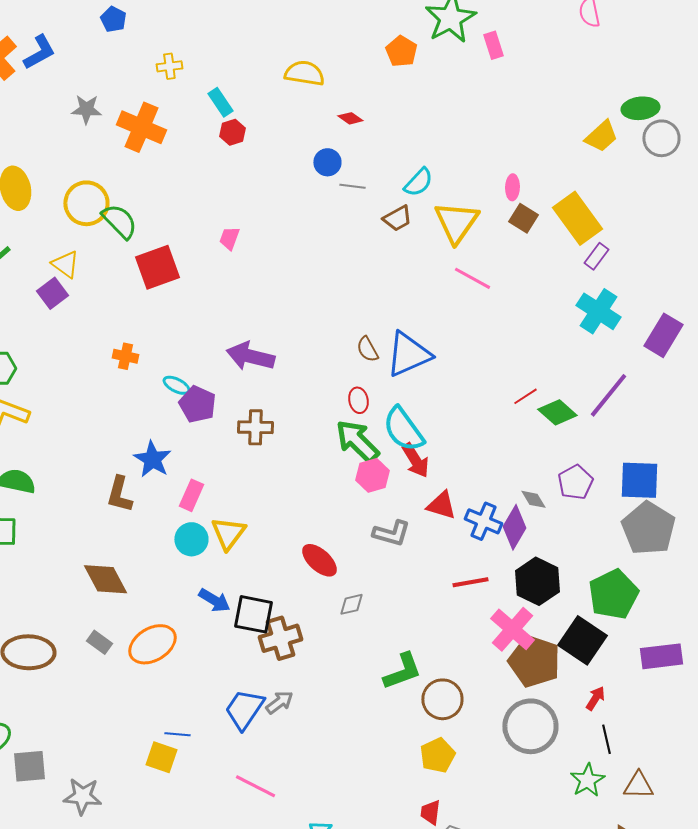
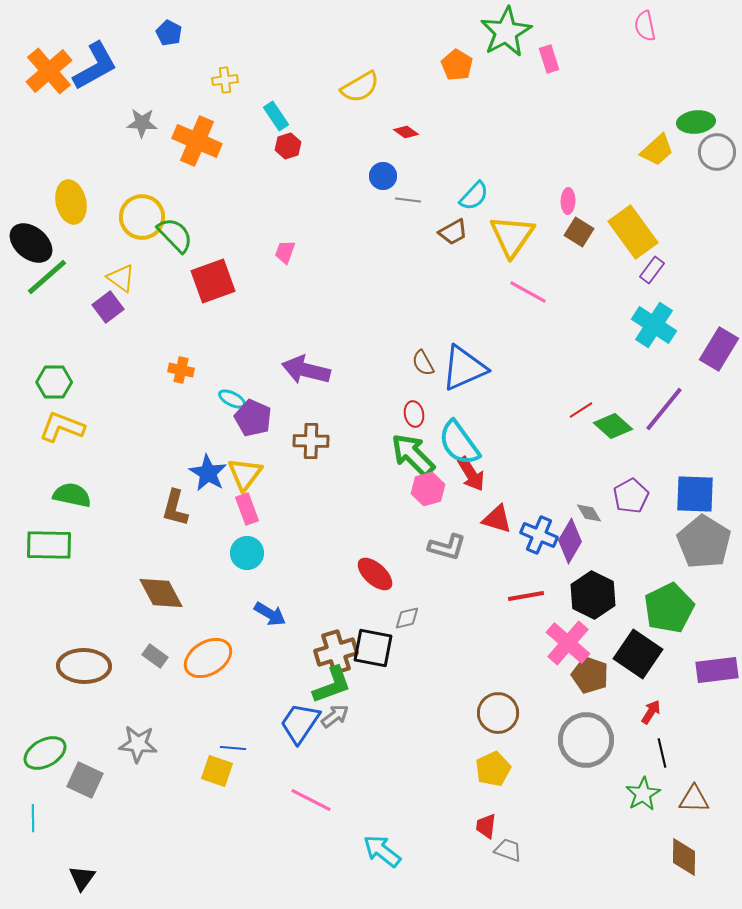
blue L-shape: (39, 52) -> (95, 66), size x1.4
yellow semicircle: (304, 73) -> (360, 87), turned 141
pink rectangle: (191, 495) -> (247, 509), turned -44
yellow triangle: (228, 533) -> (245, 474), moved
black square: (253, 614) -> (373, 648), moved
brown pentagon: (534, 661) -> (590, 675), size x0.7
green L-shape: (402, 671) -> (332, 685), moved
gray square: (29, 766) -> (85, 780), turned 30
gray star: (82, 796) -> (138, 744), moved

